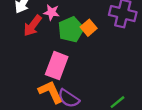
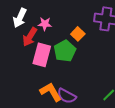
green pentagon: (71, 29) -> (65, 51), moved
pink rectangle: (57, 66) -> (42, 55), moved

